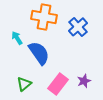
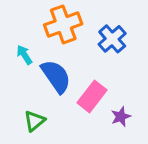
orange cross: (44, 17) -> (63, 24), turned -30
pink rectangle: (58, 84) -> (92, 96), moved

